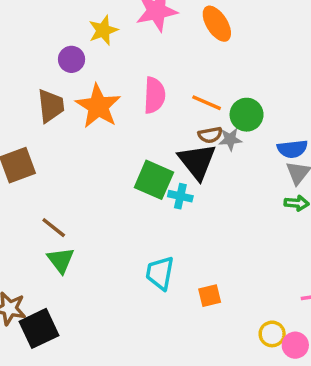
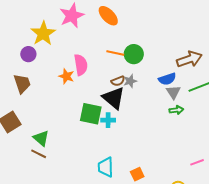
yellow star: (103, 30) -> (43, 33), size x1.4
orange line: (207, 103) -> (115, 53), moved
orange star: (98, 106) -> (66, 76), moved, size x0.6
green circle: (247, 115) -> (134, 54), moved
green triangle: (61, 260) -> (41, 138), moved

